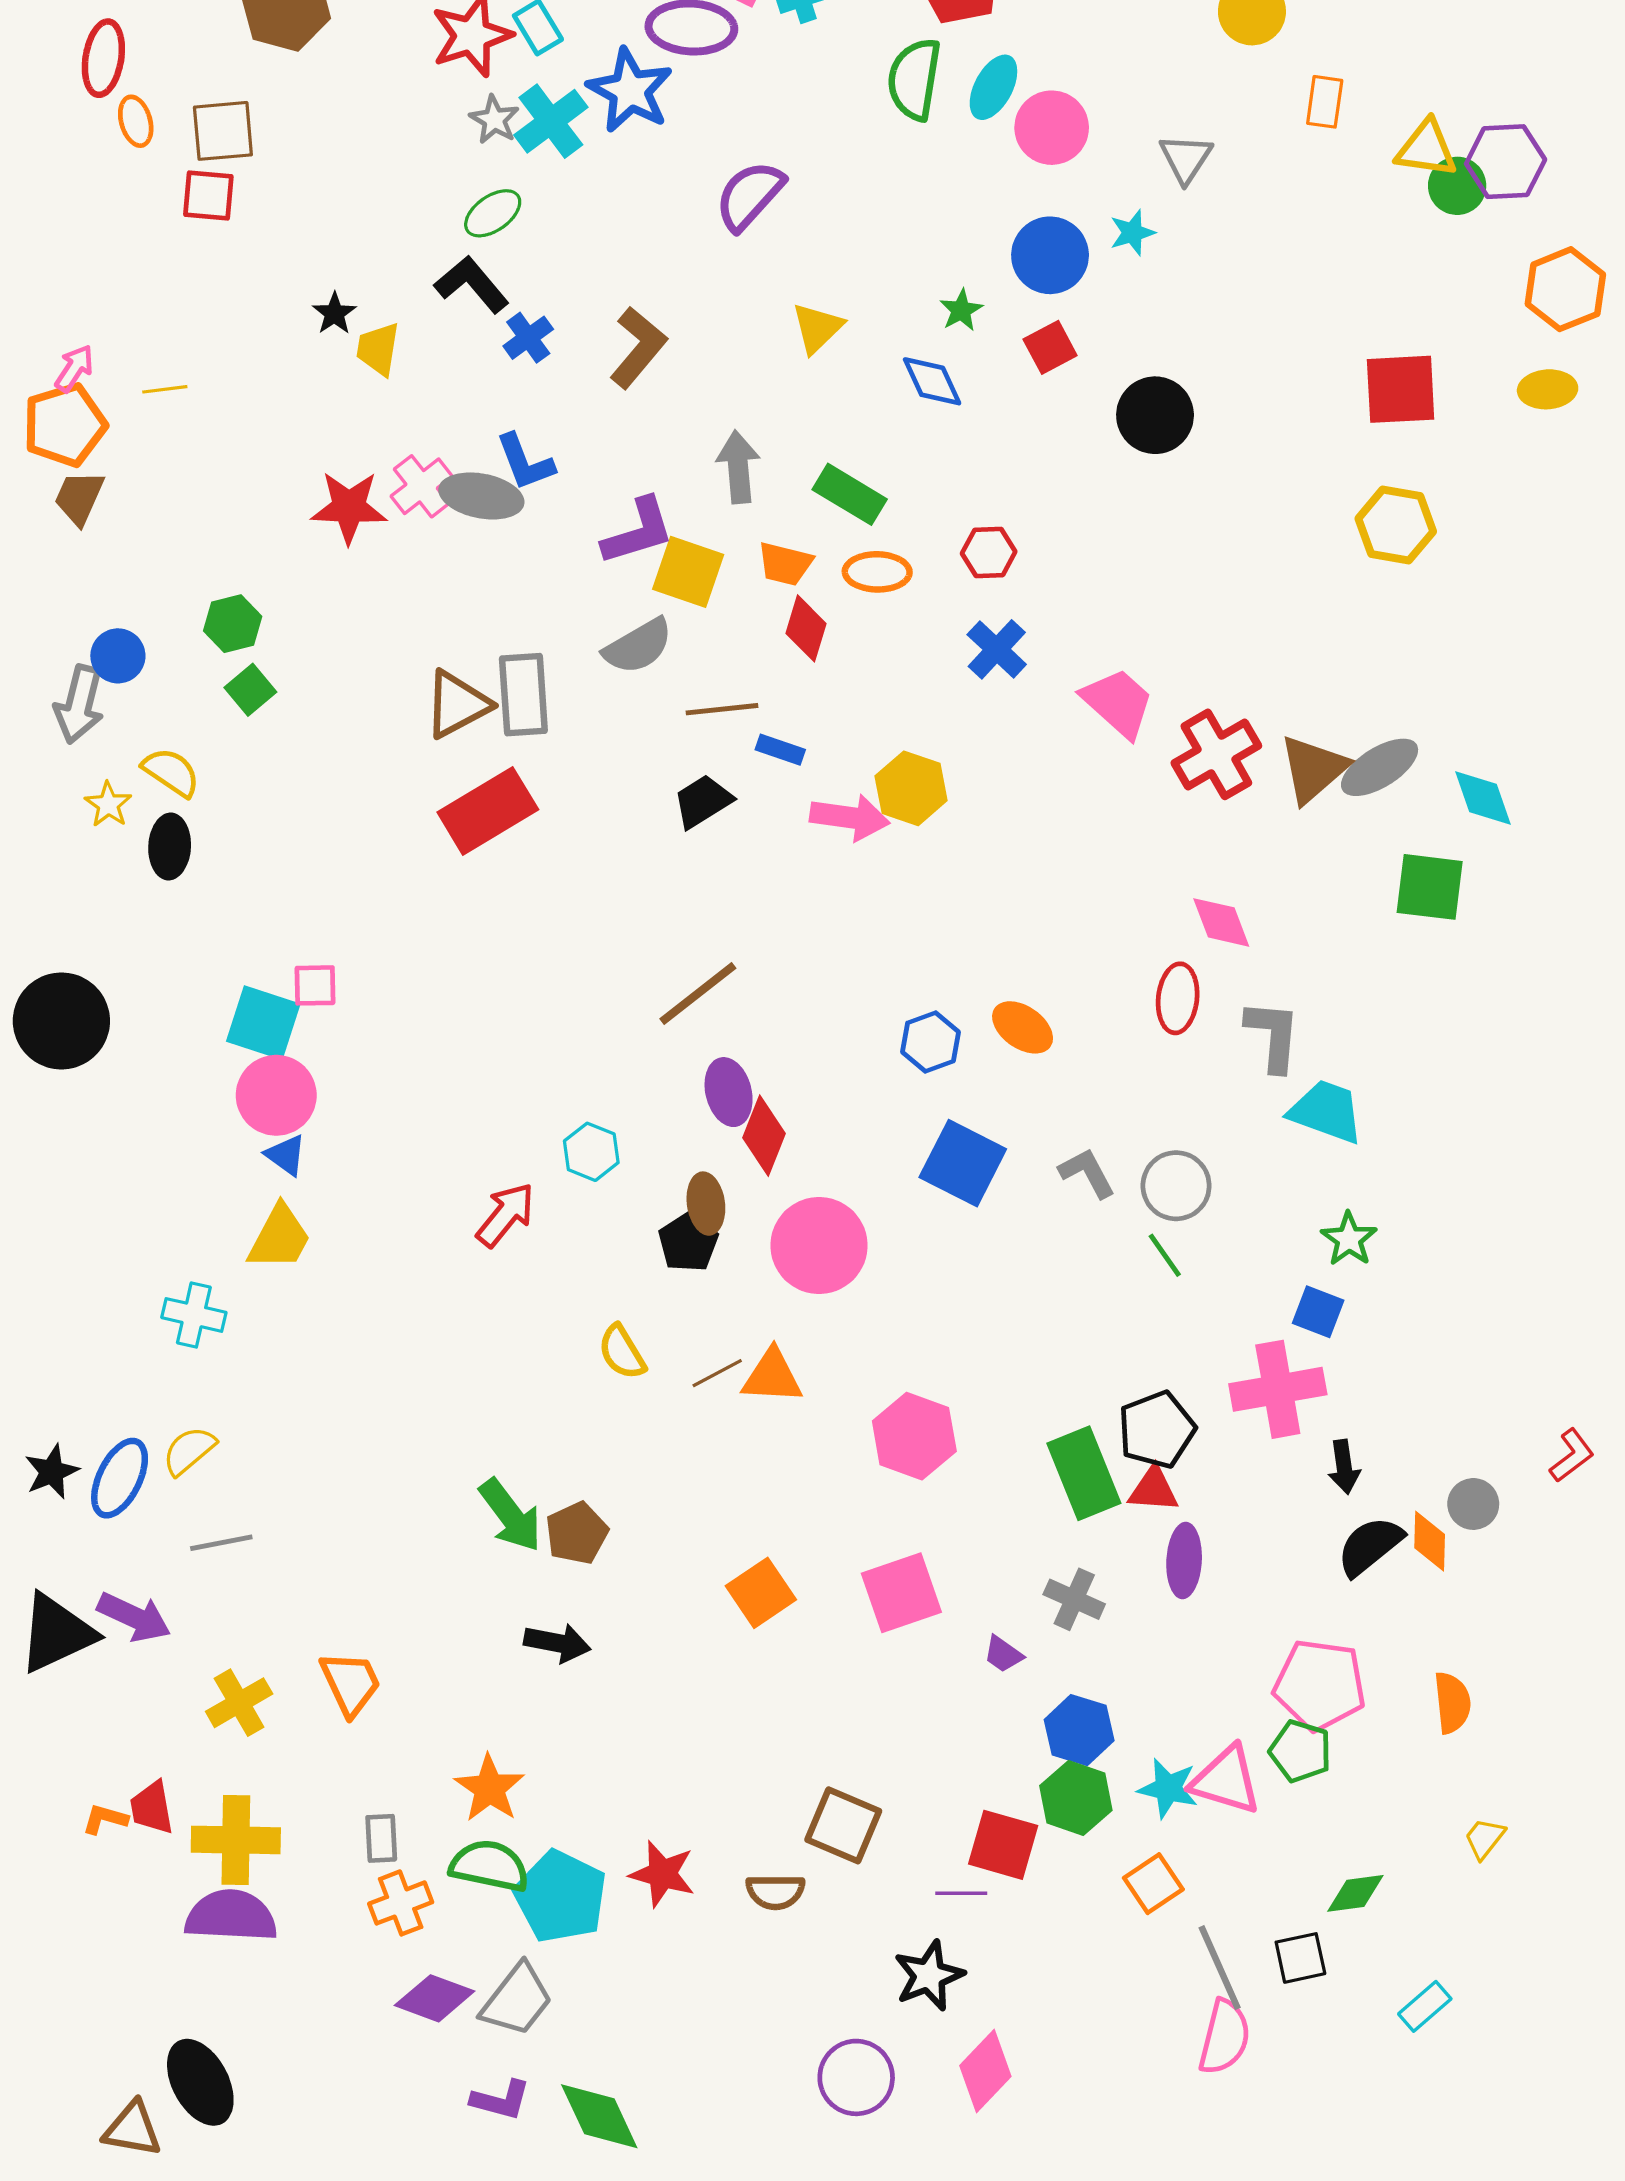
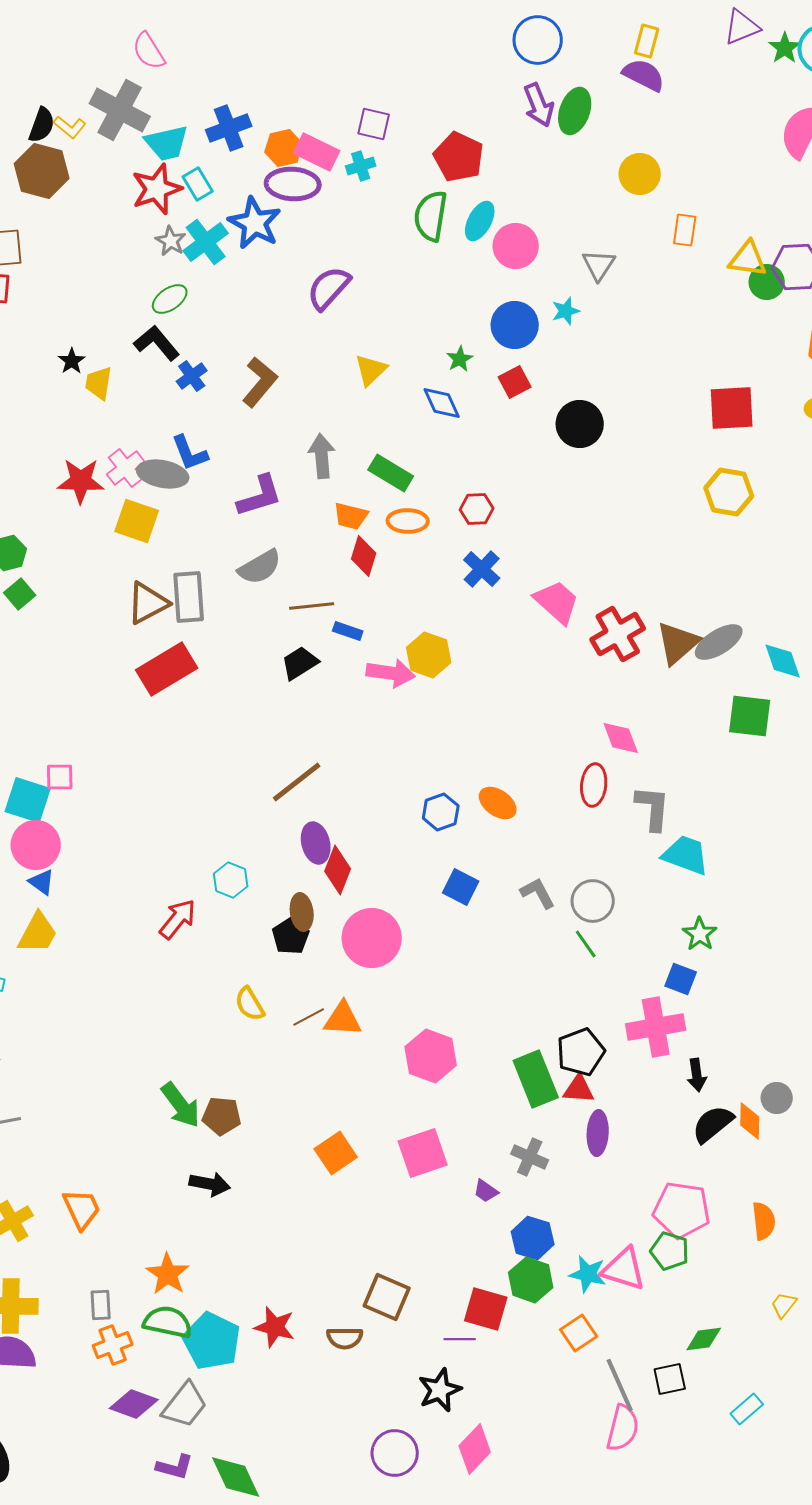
yellow square: (688, 572) -> (137, 521), moved
blue square: (963, 1163) -> (461, 887), size x0.7
brown pentagon: (577, 1533) -> (222, 1116), turned 30

